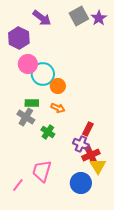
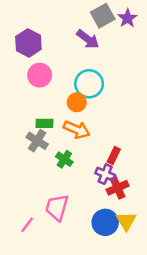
purple arrow: (42, 18) -> (88, 39), moved
cyan circle: (43, 74) -> (89, 84), moved
orange arrow: (58, 108) -> (77, 130), size x1.5
yellow triangle: (98, 166) -> (126, 221), moved

